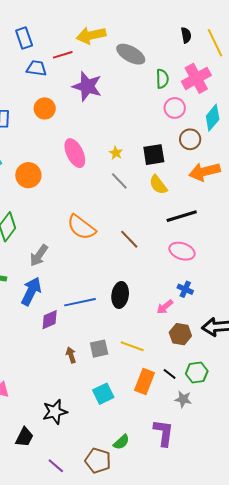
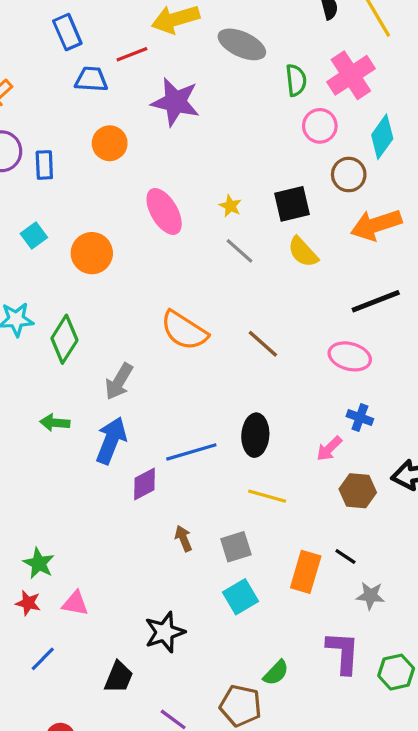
black line: (182, 216) -> (376, 301), moved
yellow line: (132, 346) -> (267, 496), moved
gray square: (99, 349) -> (236, 547), moved
green hexagon: (197, 372) -> (396, 672), moved

